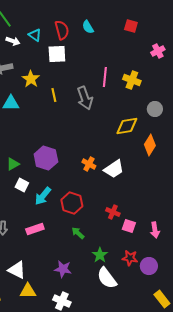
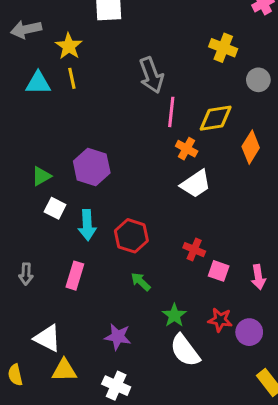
pink line: (105, 77) -> (171, 112), moved
yellow line: (54, 95) -> (72, 78), moved
gray circle: (155, 109) -> (258, 80), moved
orange cross: (89, 164) -> (187, 149), moved
cyan arrow: (43, 196) -> (87, 225), turned -42
pink rectangle: (35, 229) -> (75, 276), turned -54

